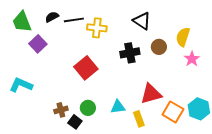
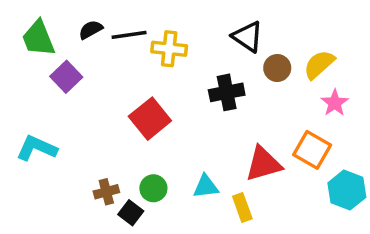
yellow semicircle: (183, 37) -> (319, 65), turned 30
brown circle: (159, 47) -> (277, 68), moved
orange square: (173, 112) -> (312, 150), moved

